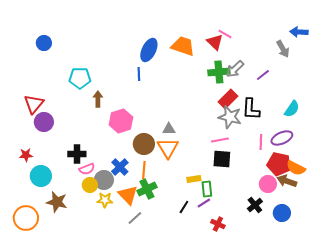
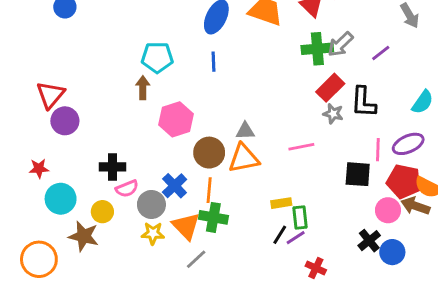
blue line: (139, 74) -> (213, 62), moved
cyan pentagon: (80, 78) -> (157, 57), moved
gray star: (230, 117) -> (333, 114), size x0.6
pink line: (220, 140) -> (301, 147), moved
orange triangle: (168, 148) -> (244, 158), turned 50
black square: (222, 159) -> (358, 174), moved
yellow circle: (90, 185) -> (102, 212), moved
green cross: (147, 189) -> (213, 217), turned 36
black line: (184, 207) -> (280, 235), moved
blue circle: (282, 213) -> (392, 252), moved

